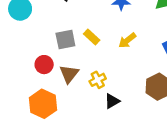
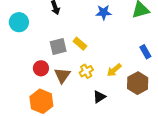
yellow arrow: (127, 40) -> (114, 70), moved
yellow cross: (98, 80) -> (86, 71), moved

